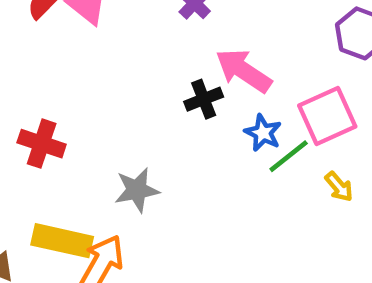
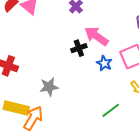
green line: (289, 156) -> (111, 110), moved

